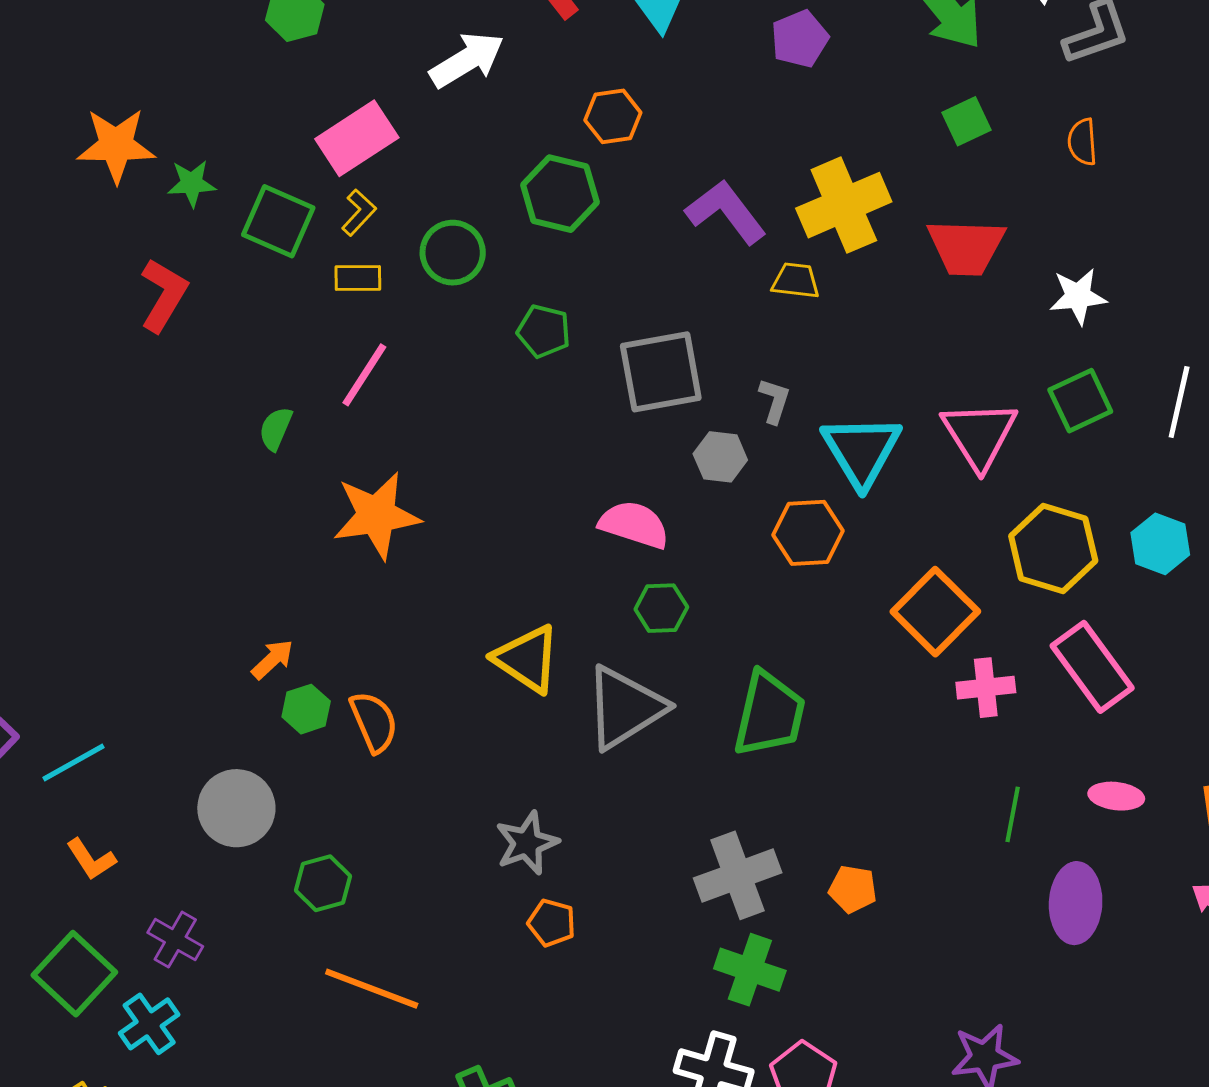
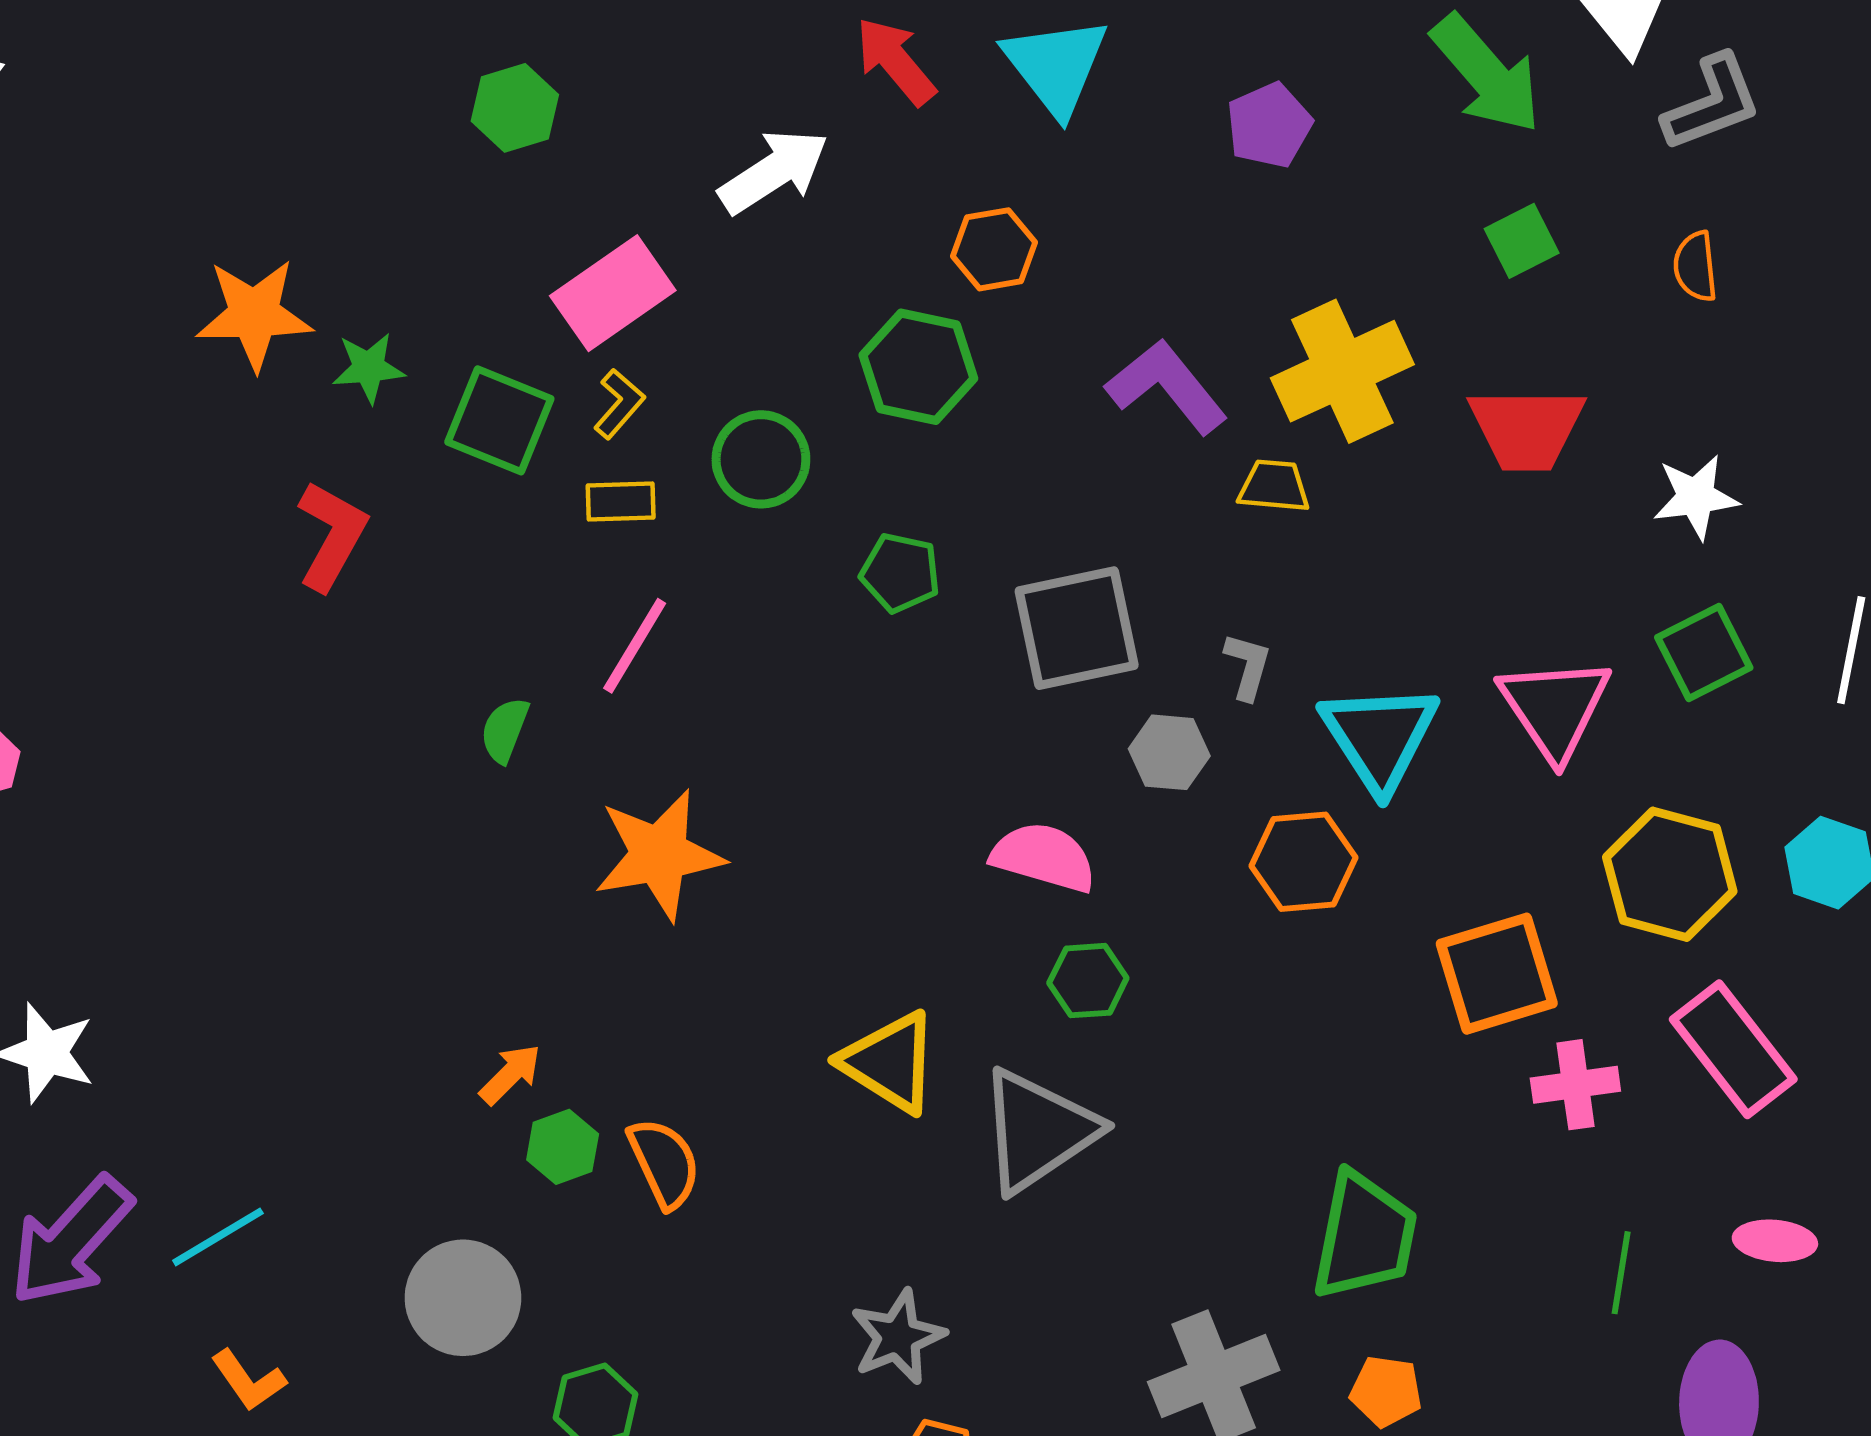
orange square: (935, 612) -> (1497, 974), turned 30
green trapezoid: (769, 714) -> (1364, 1236), moved

